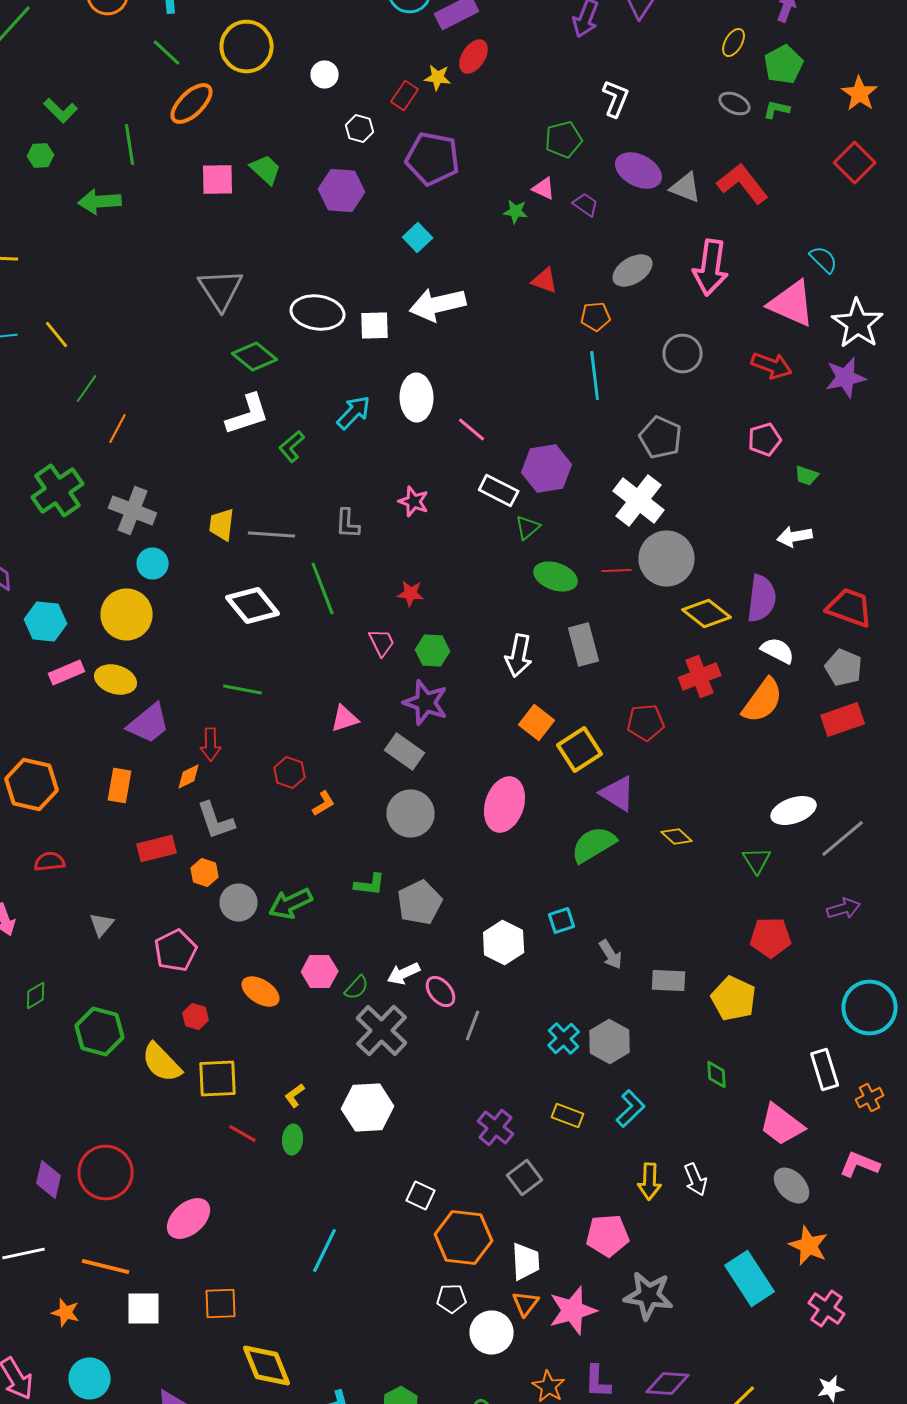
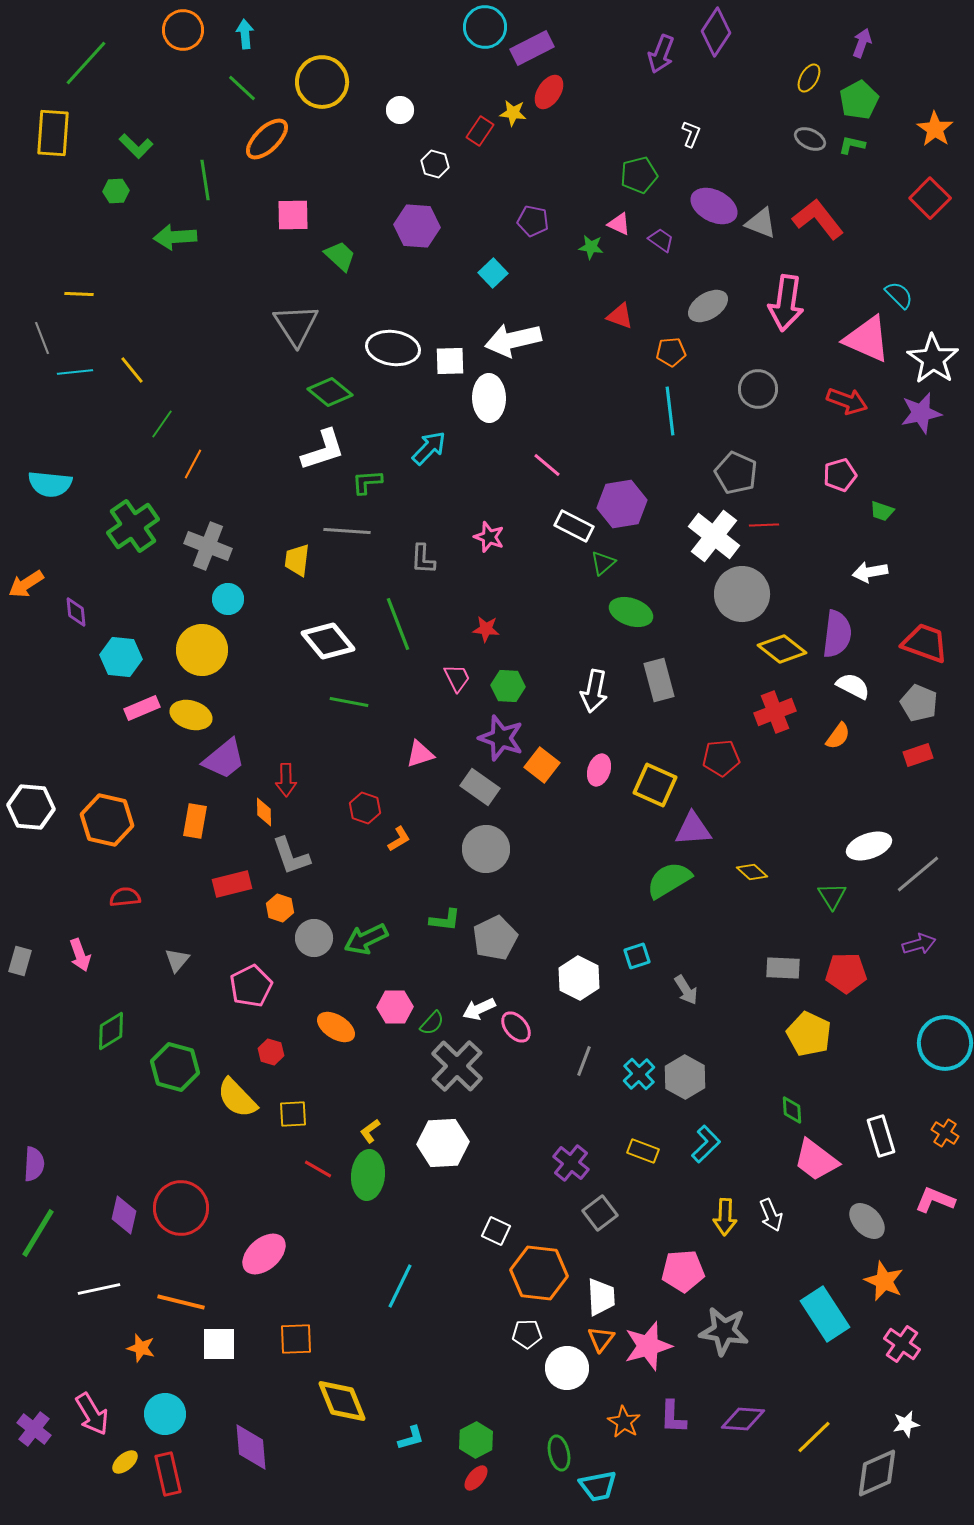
white L-shape: (616, 98) -> (691, 134), size x0.7
purple pentagon: (433, 158) -> (533, 221), moved, size x0.6
green trapezoid: (266, 170) -> (340, 256), moved
white ellipse: (417, 398) -> (489, 398), moved
green L-shape: (292, 446) -> (367, 482), turned 36
gray line: (272, 534) -> (347, 531), moved
red line: (617, 570) -> (764, 525), moved
green line: (243, 690) -> (349, 702), moved
orange semicircle: (763, 700) -> (838, 736), size x0.6
red rectangle: (843, 720) -> (918, 755), size x0.7
orange square: (537, 722) -> (542, 765), moved
yellow square: (580, 750) -> (655, 785), turned -33
orange diamond: (189, 776) -> (264, 812), turned -64
purple triangle: (618, 794) -> (693, 829), turned -36
pink ellipse: (505, 804) -> (599, 770), moved, size x0.6
gray rectangle: (669, 980) -> (783, 968), moved
green diamond: (36, 996) -> (111, 1031), size x1.4
gray line: (473, 1026) -> (584, 1061), moved
white rectangle: (825, 1070) -> (881, 1136), moved
yellow square: (218, 1078) -> (293, 1114), size x0.7
orange cross: (870, 1098) -> (945, 1133), turned -32
pink trapezoid: (782, 1124) -> (816, 1160), moved
green ellipse: (293, 1140) -> (368, 1175), size x1.6

